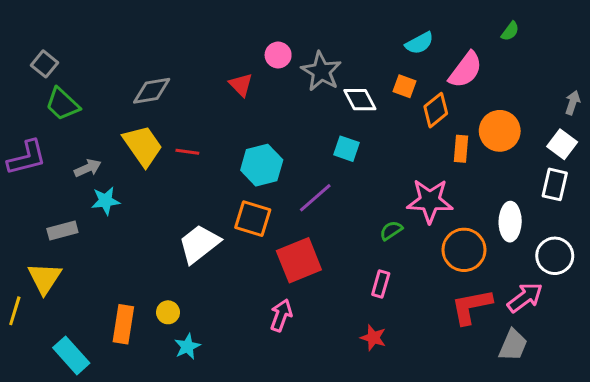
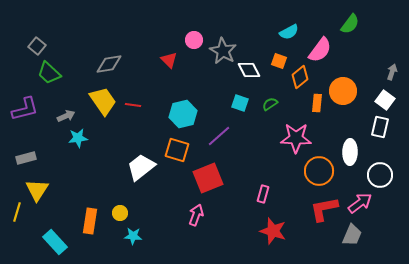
green semicircle: (510, 31) -> (350, 24), size x1.5
gray rectangle: (62, 231) -> (26, 158), moved
green semicircle: (391, 231) -> (270, 104), moved
red star: (373, 338) -> (273, 231), moved, size x1.5
cyan star: (187, 347) -> (133, 236), turned 30

